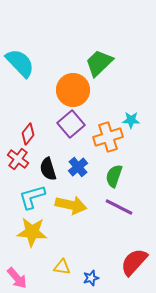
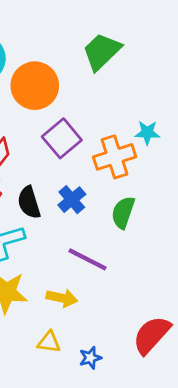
orange circle: (73, 90) -> (35, 86), moved
yellow arrow: (71, 205) -> (62, 298), moved, size x0.7
purple line: (119, 207) -> (87, 259), moved

